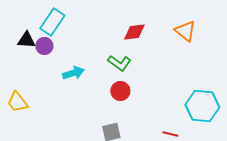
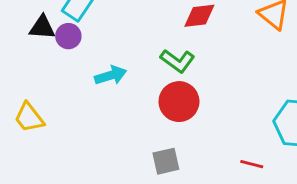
red circle: (120, 91) -> (179, 102), size x1.4

